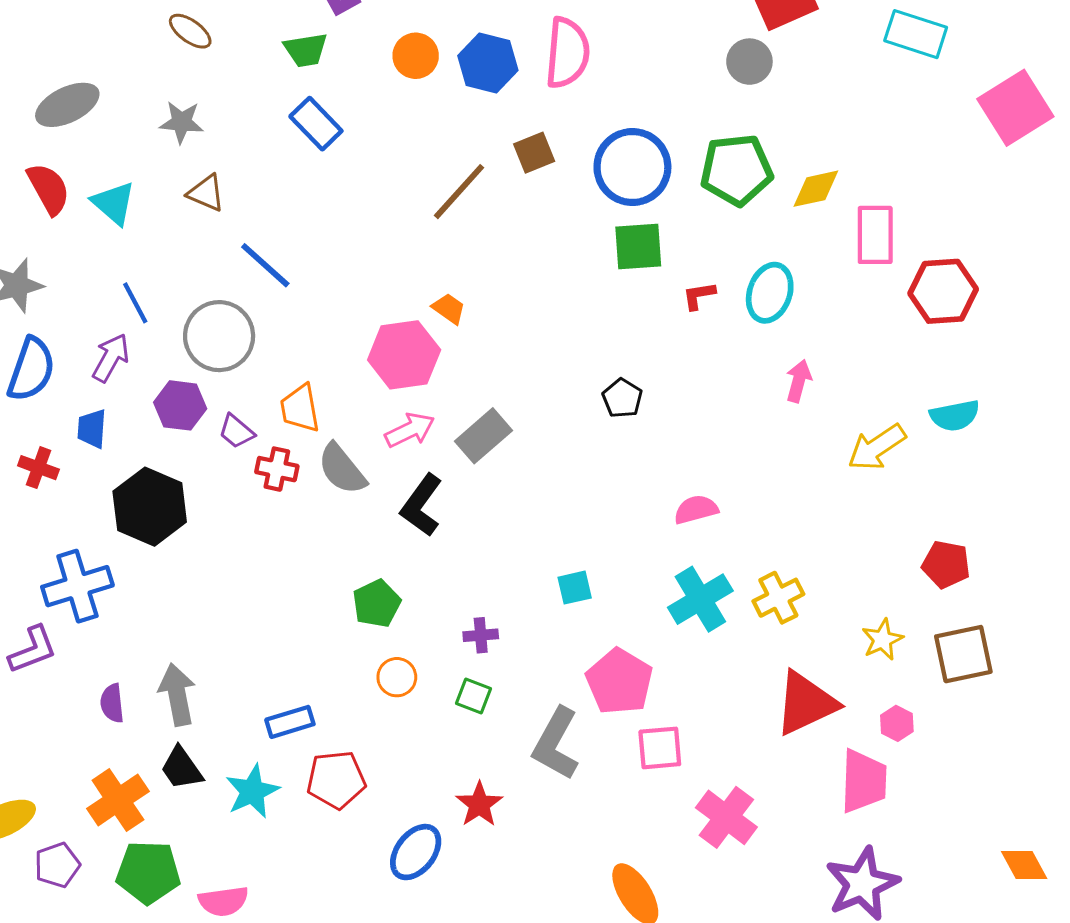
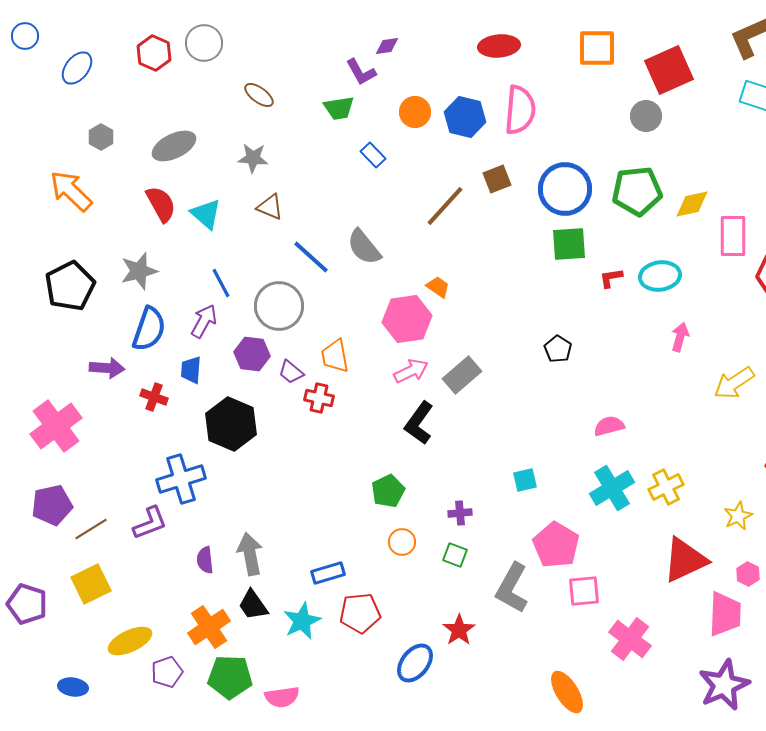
blue rectangle: (316, 124) -> (373, 155), moved, size x0.7
cyan ellipse: (770, 293) -> (660, 276), turned 63
gray semicircle: (342, 469) -> (364, 247), moved

